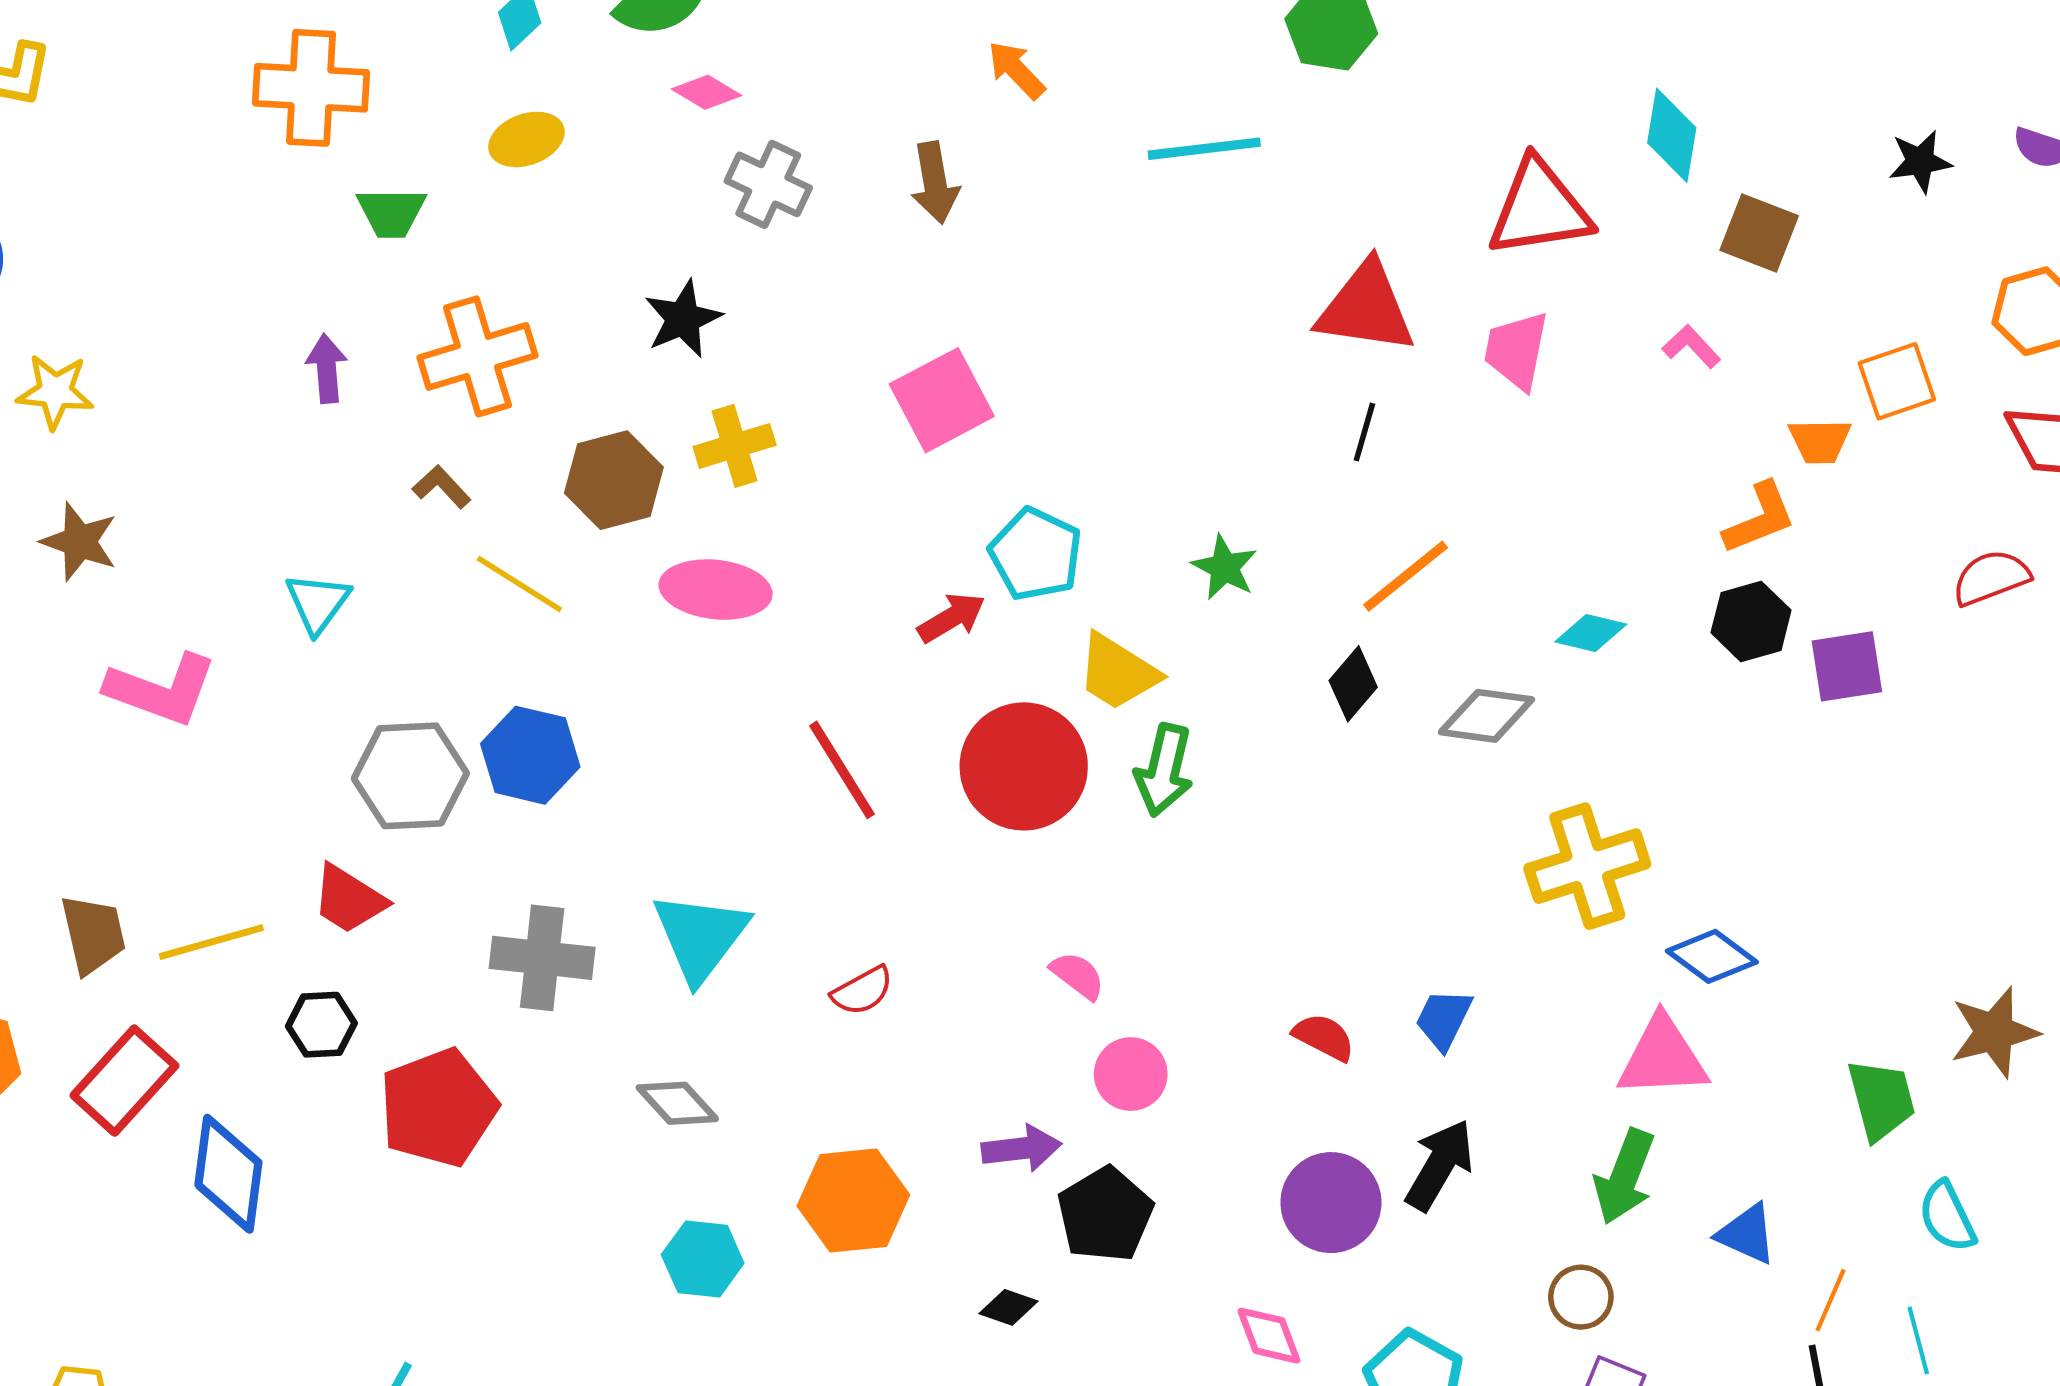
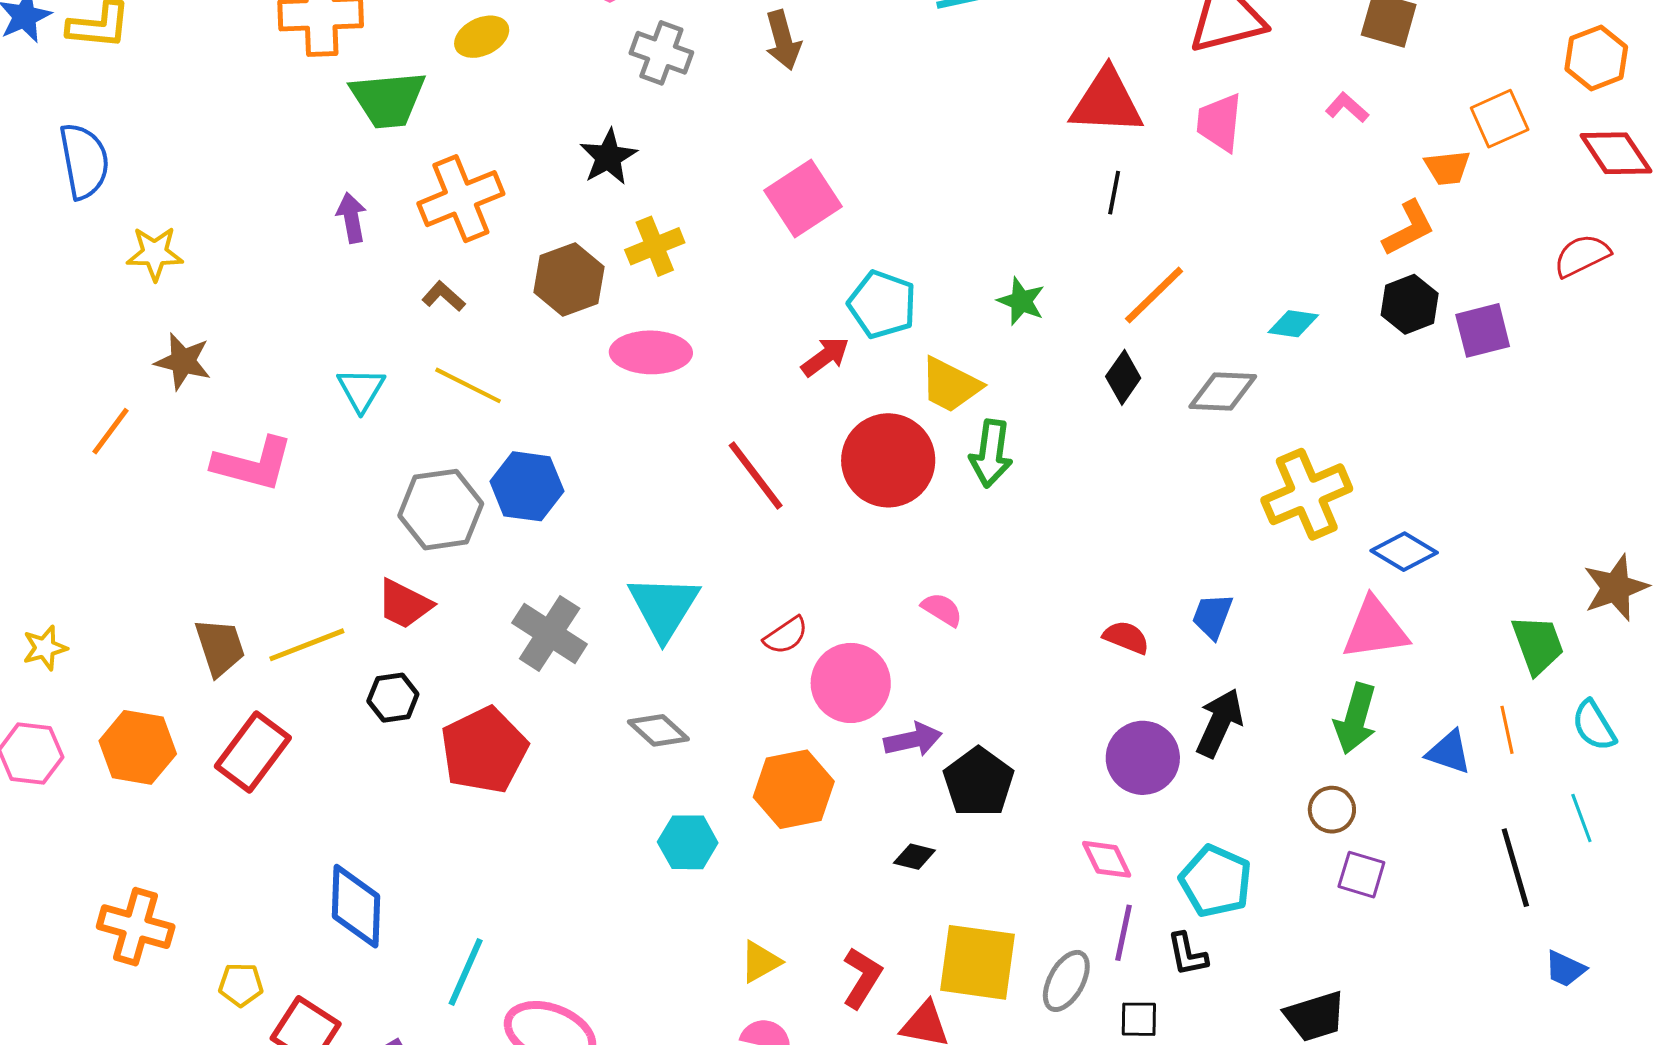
green trapezoid: (391, 212) -> (388, 99), size x1.5
yellow line: (519, 584) -> (468, 385), moved
gray cross: (542, 958) -> (550, 634), turned 32
pink circle: (1131, 1074) -> (851, 683), moved, size x1.5
blue diamond: (228, 1174) -> (356, 906), moved
orange line: (1830, 1300) -> (1507, 730), moved, turned -30

